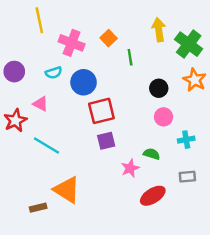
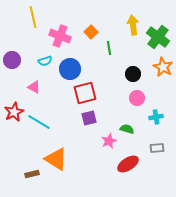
red star: (15, 120) -> (14, 112), moved

